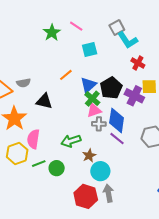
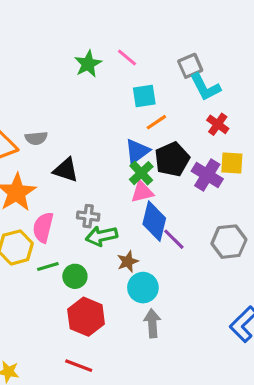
orange line: (66, 75) -> (156, 122), moved
blue diamond: (117, 120) -> (154, 221), moved
gray cross: (99, 124) -> (88, 216), moved
red hexagon: (86, 196) -> (86, 317), moved

